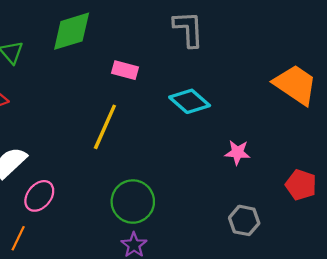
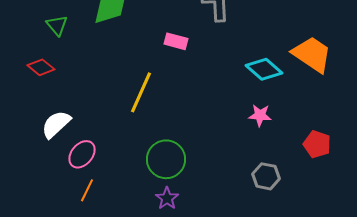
pink rectangle: (125, 70) -> (176, 41), moved
cyan diamond: (190, 101) -> (264, 69), moved
orange line: (18, 238) -> (87, 190), moved

